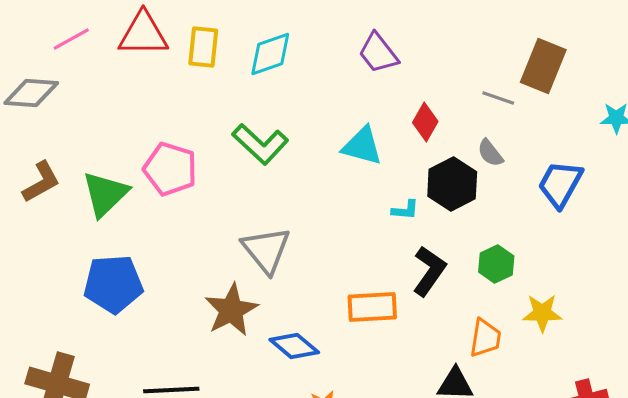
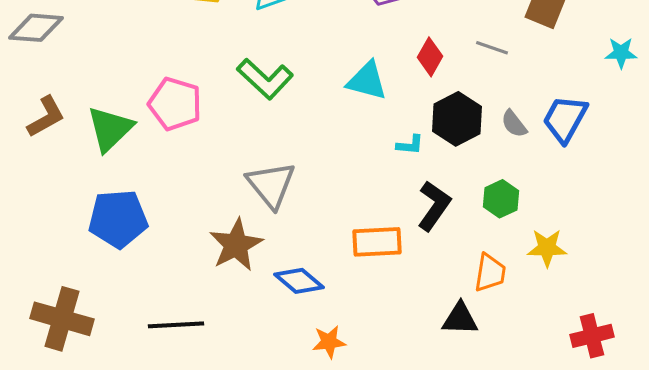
gray line: (498, 98) -> (492, 48), moved
gray semicircle: (490, 153) -> (514, 124), moved

